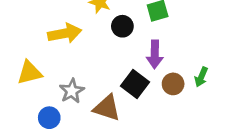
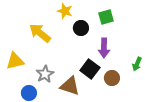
yellow arrow: (65, 33) -> (40, 33), turned -130
brown circle: (173, 84) -> (112, 78), moved

